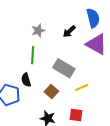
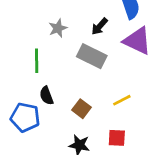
green line: (33, 55) -> (37, 61), moved
gray rectangle: (64, 68) -> (92, 56), moved

